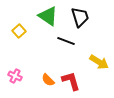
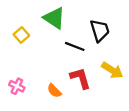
black trapezoid: (80, 17) -> (100, 31), moved
red L-shape: (71, 81) -> (80, 78), moved

